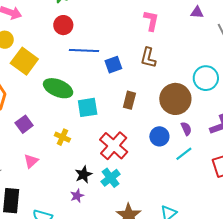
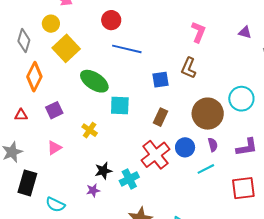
blue square: (113, 65) -> (160, 80), moved
brown rectangle: (129, 100) -> (160, 117), moved
red cross: (114, 146) -> (155, 155), moved

